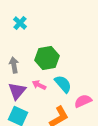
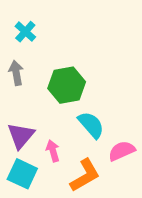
gray arrow: (14, 65) -> (16, 73), moved
pink arrow: (39, 85) -> (53, 151), moved, turned 48

